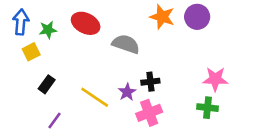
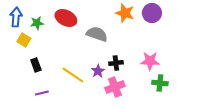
yellow square: (31, 52) -> (24, 40), turned -32
pink star: (215, 79) -> (150, 61), moved
black rectangle: (47, 84) -> (36, 65), turned -56
purple line: (54, 121) -> (42, 93), turned 40

